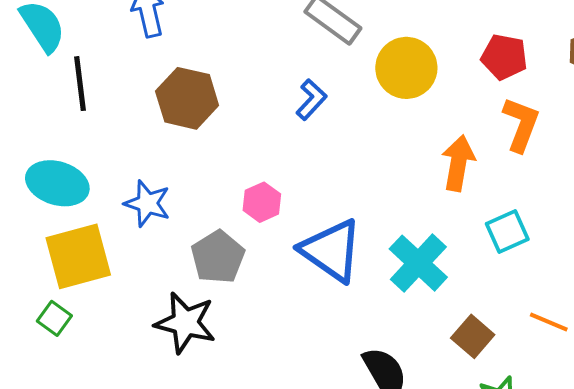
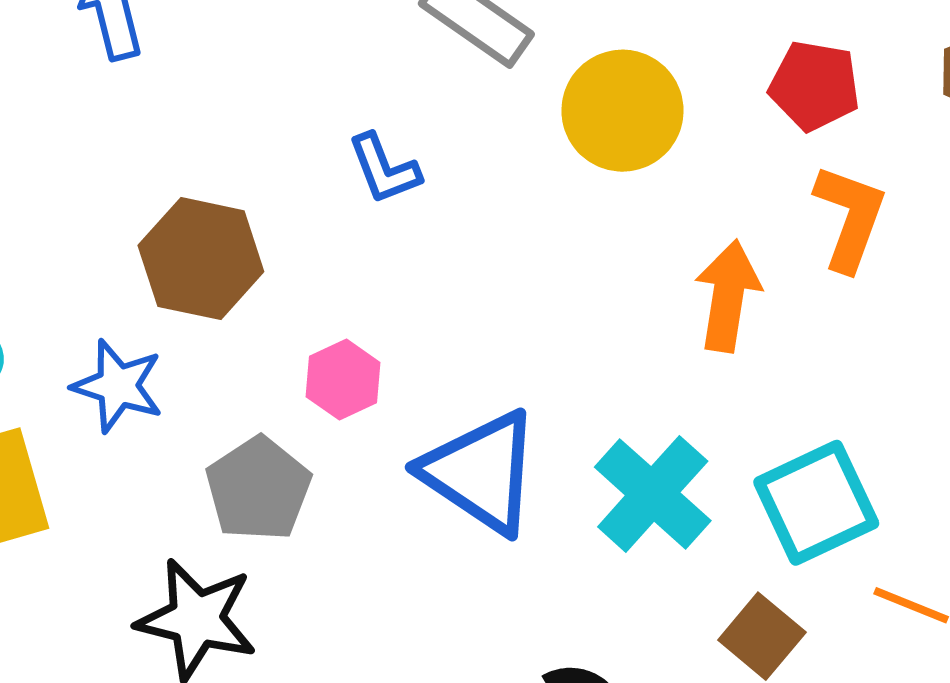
brown hexagon: (187, 98) -> (201, 259), moved
blue L-shape: (311, 100) -> (384, 169), moved, turned 117
cyan square: (507, 231) -> (816, 503), moved, size x1.4

